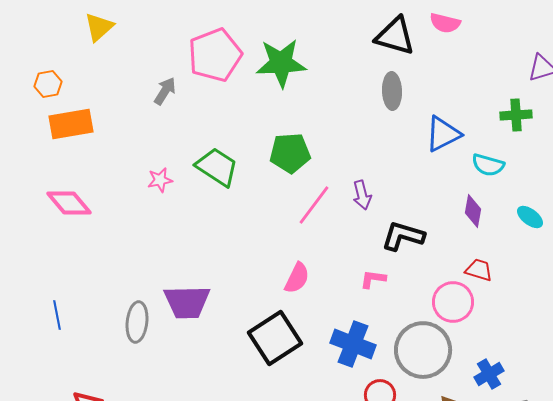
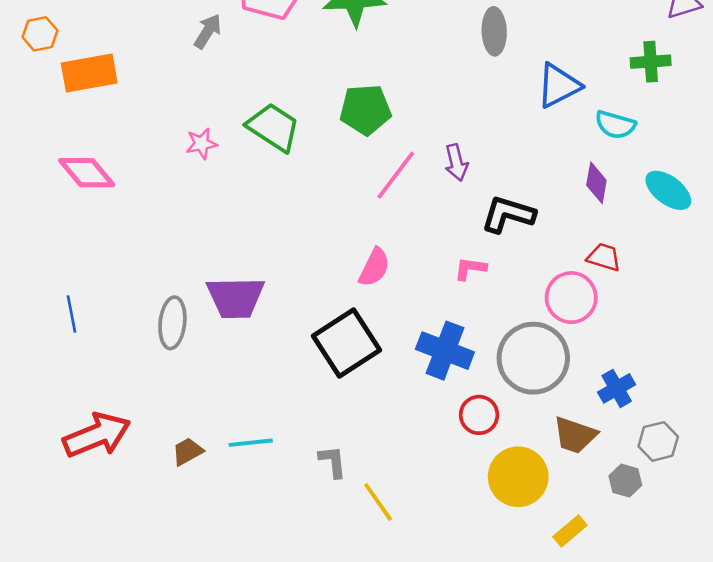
orange hexagon: (48, 84) -> (40, 34), moved
cyan ellipse: (530, 217) -> (668, 190), size x1.4

